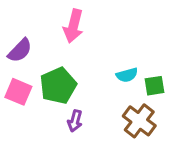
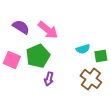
pink arrow: (73, 26) -> (48, 30), moved, turned -65
purple semicircle: (20, 50) -> (21, 27), moved, turned -102

